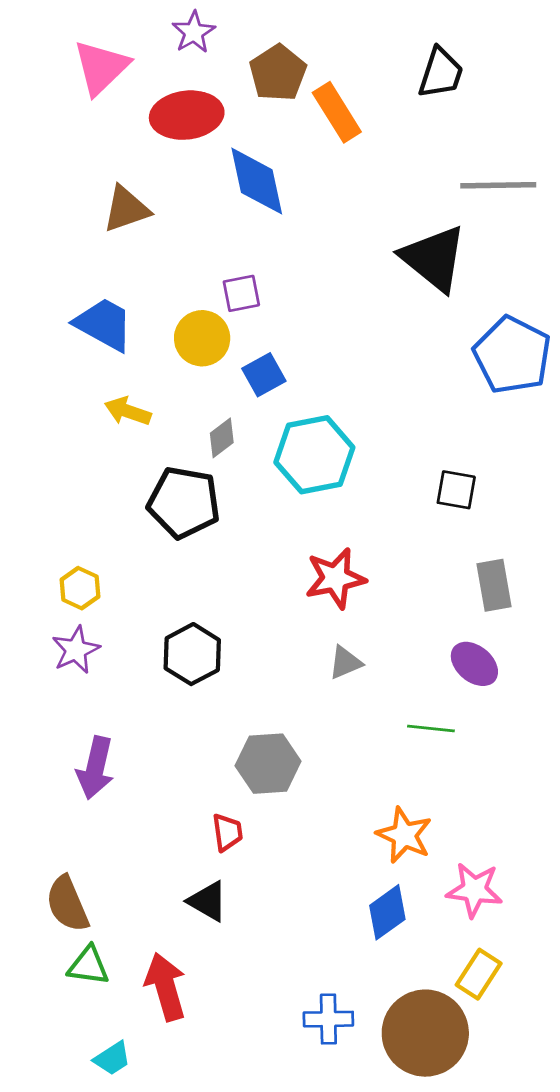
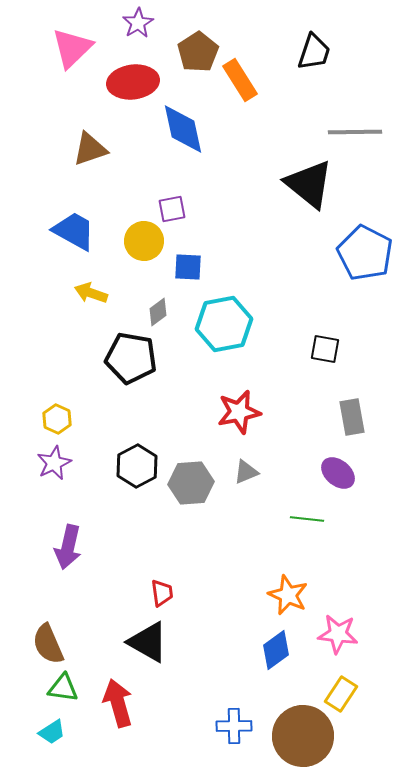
blue square: (264, 375) -> (188, 267), turned 32
gray hexagon: (268, 764) -> (191, 483), moved
black triangle: (208, 901) -> (148, 642), size x1.4
cyan trapezoid: (112, 1058) -> (52, 732), moved

